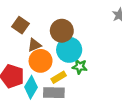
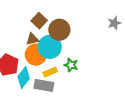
brown square: (21, 25) -> (39, 21), moved
cyan circle: (69, 50) -> (50, 47), moved

